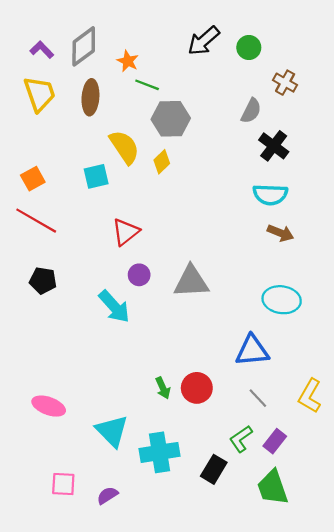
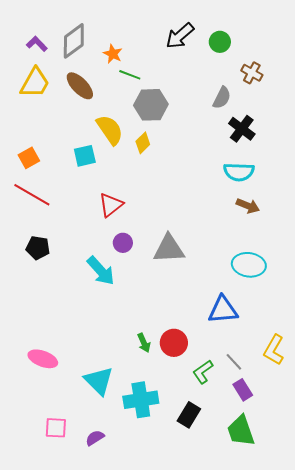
yellow trapezoid: (40, 94) -> (35, 83), turned 48
brown ellipse: (90, 97) -> (80, 86), turned -48
gray line: (258, 398) -> (234, 362), moved
green L-shape: (241, 439) -> (203, 372), moved
purple rectangle: (275, 441) -> (243, 390), turned -70

